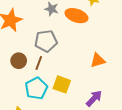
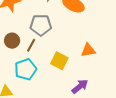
yellow square: (62, 84) -> (59, 61), moved

